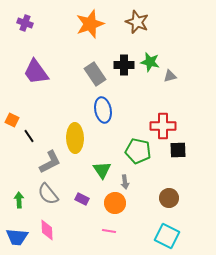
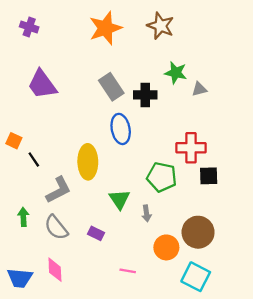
black cross: (124, 65) -> (145, 95), moved
brown circle: (169, 198) -> (198, 232), size x1.4
green arrow: (19, 200) -> (23, 217), moved
orange circle: (115, 203) -> (166, 247), moved

